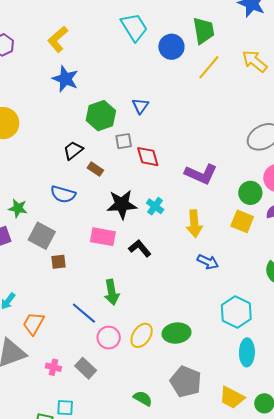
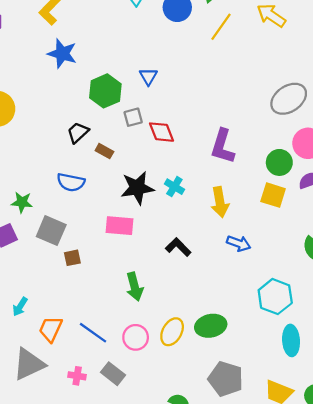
purple L-shape: (201, 174) -> (223, 146), turned 88
black L-shape: (140, 248) -> (178, 247), moved
blue line: (84, 313) -> (93, 333), moved

